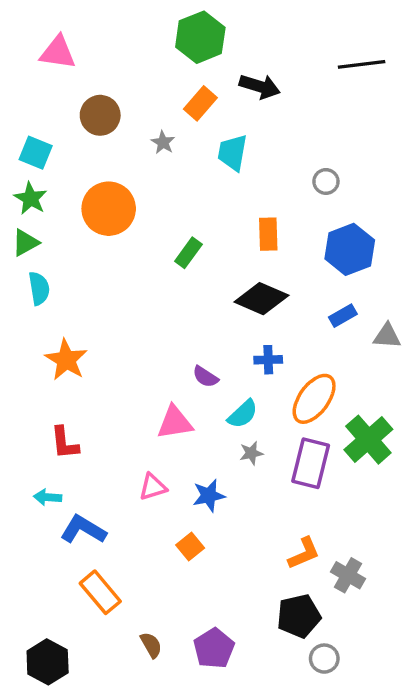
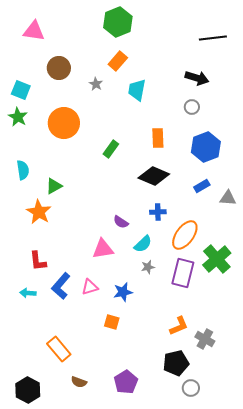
black arrow: (260, 86) -> (197, 78), moved
green triangle: (25, 243) -> (54, 186), moved
blue L-shape: (83, 529) -> (61, 286), moved, turned -80
orange square: (190, 546) -> (112, 322), turned -35
brown semicircle: (151, 645) -> (79, 382), moved, turned 140

